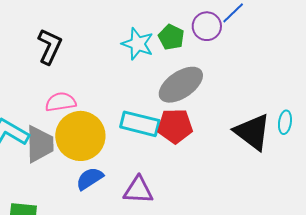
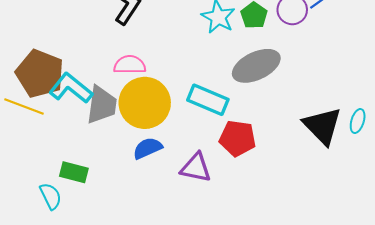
red pentagon: (175, 126) -> (238, 138), moved

